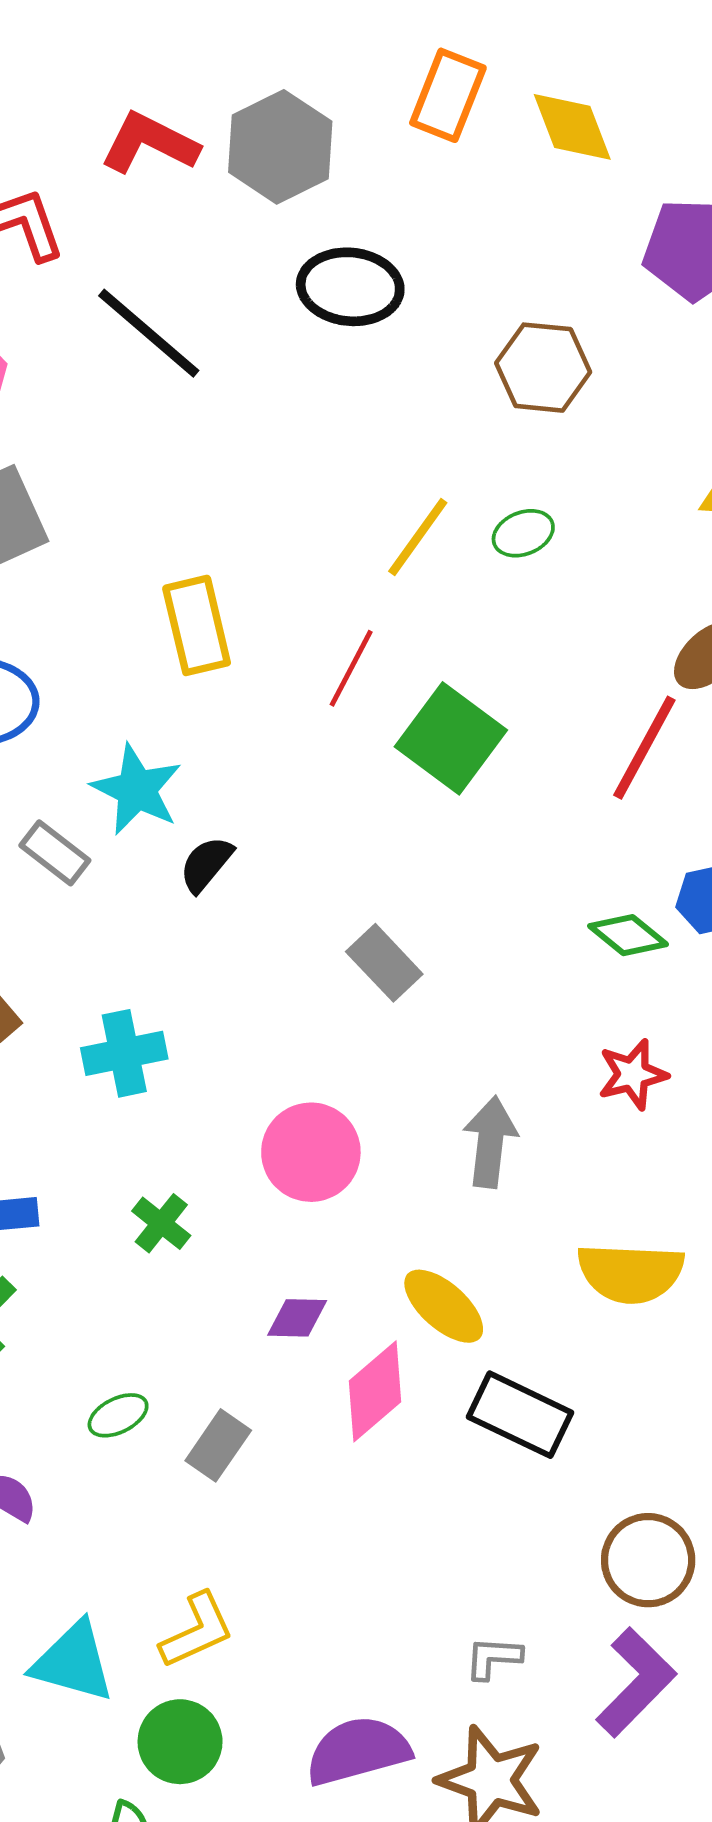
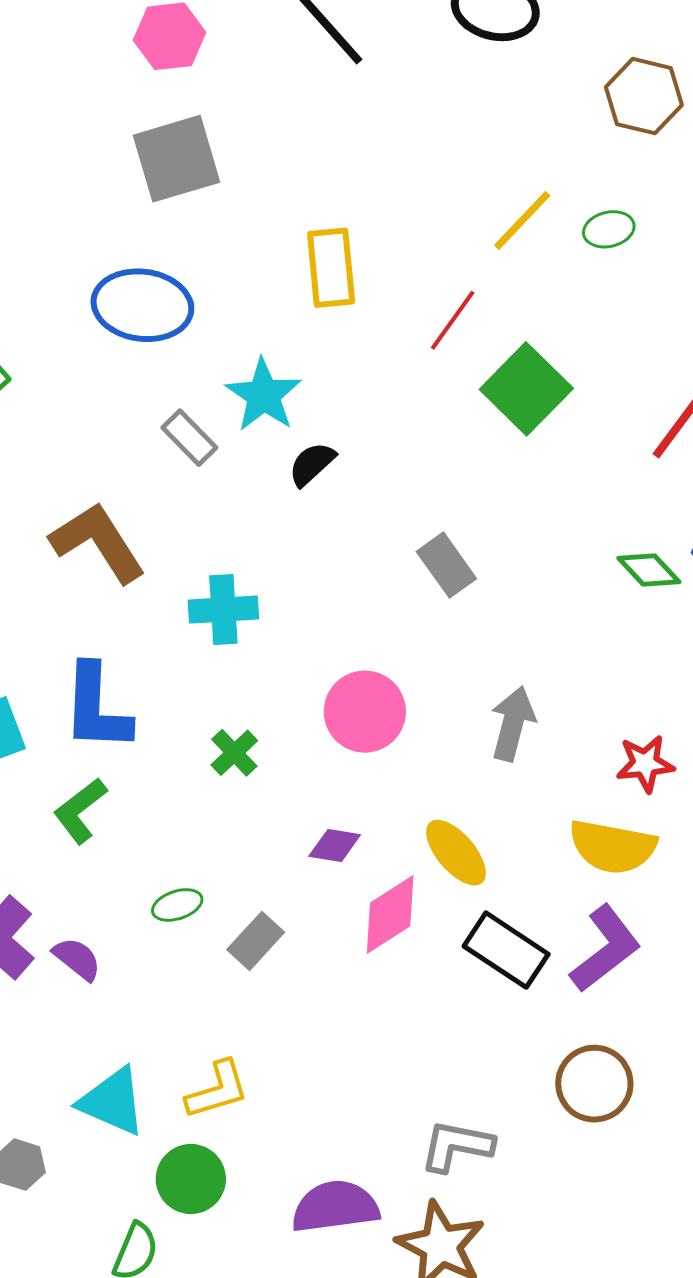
red star: (633, 1074) -> (645, 764), moved
gray L-shape: (493, 1658) -> (457, 1146), size x1.5
purple L-shape: (636, 1682) -> (605, 949), moved

